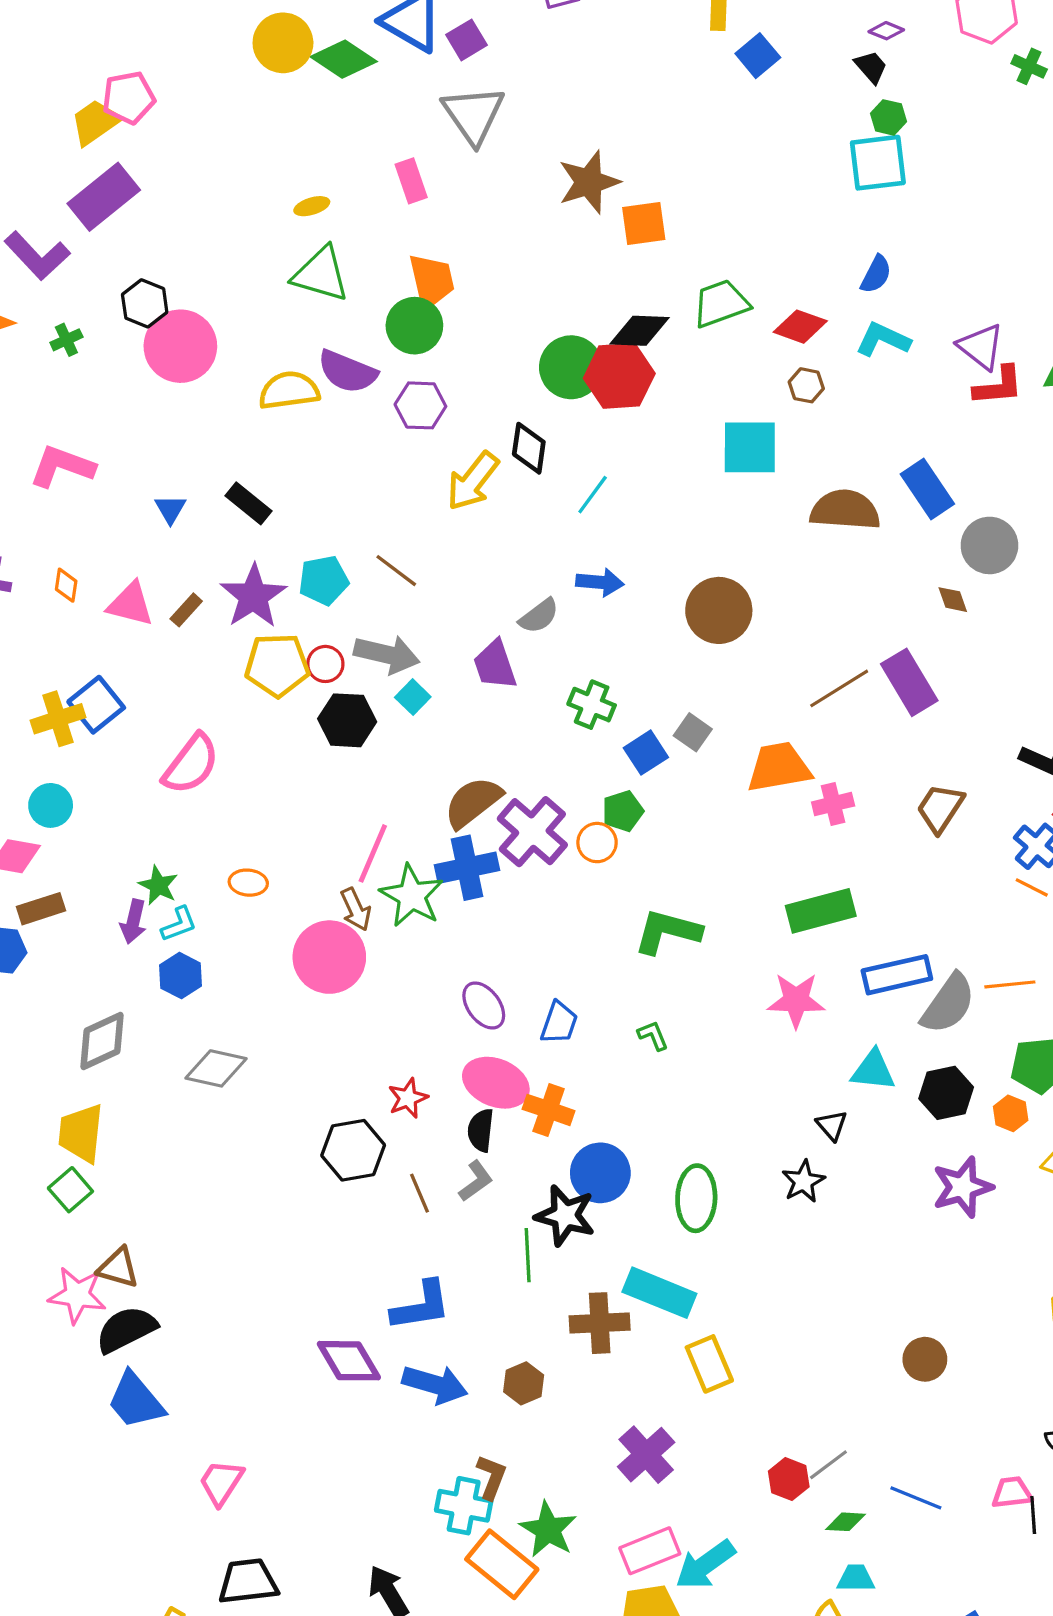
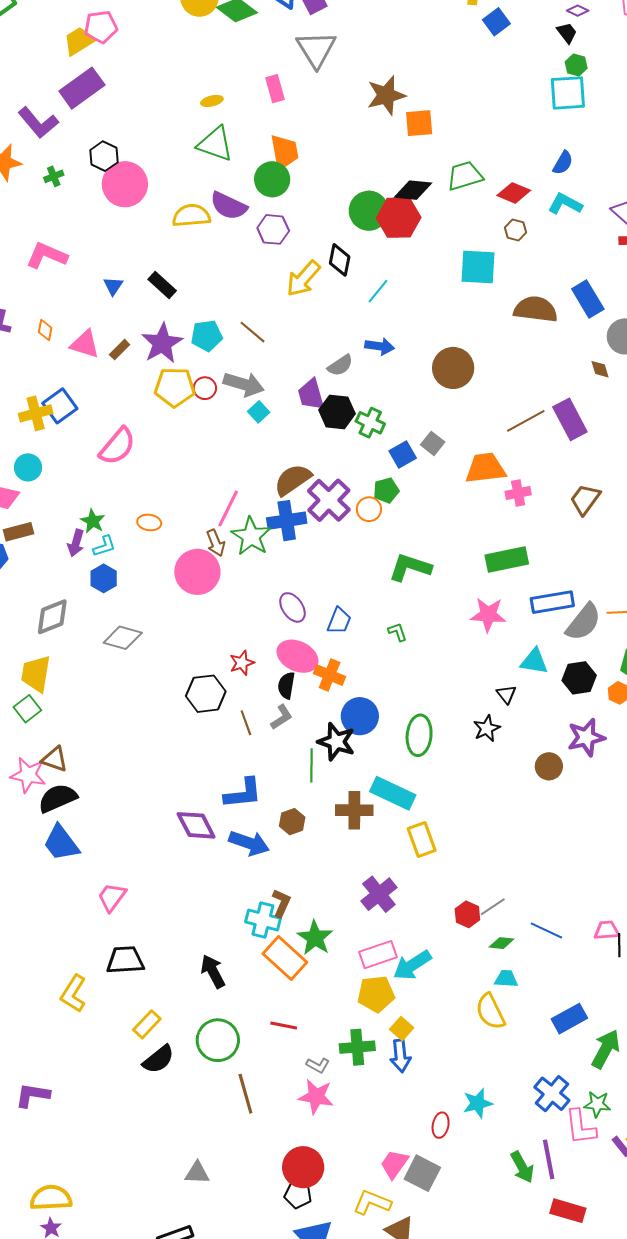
black hexagon: (347, 720) -> (337, 412), moved
brown circle: (925, 1359) -> (549, 766), moved
brown hexagon: (524, 1383) -> (292, 822), moved

